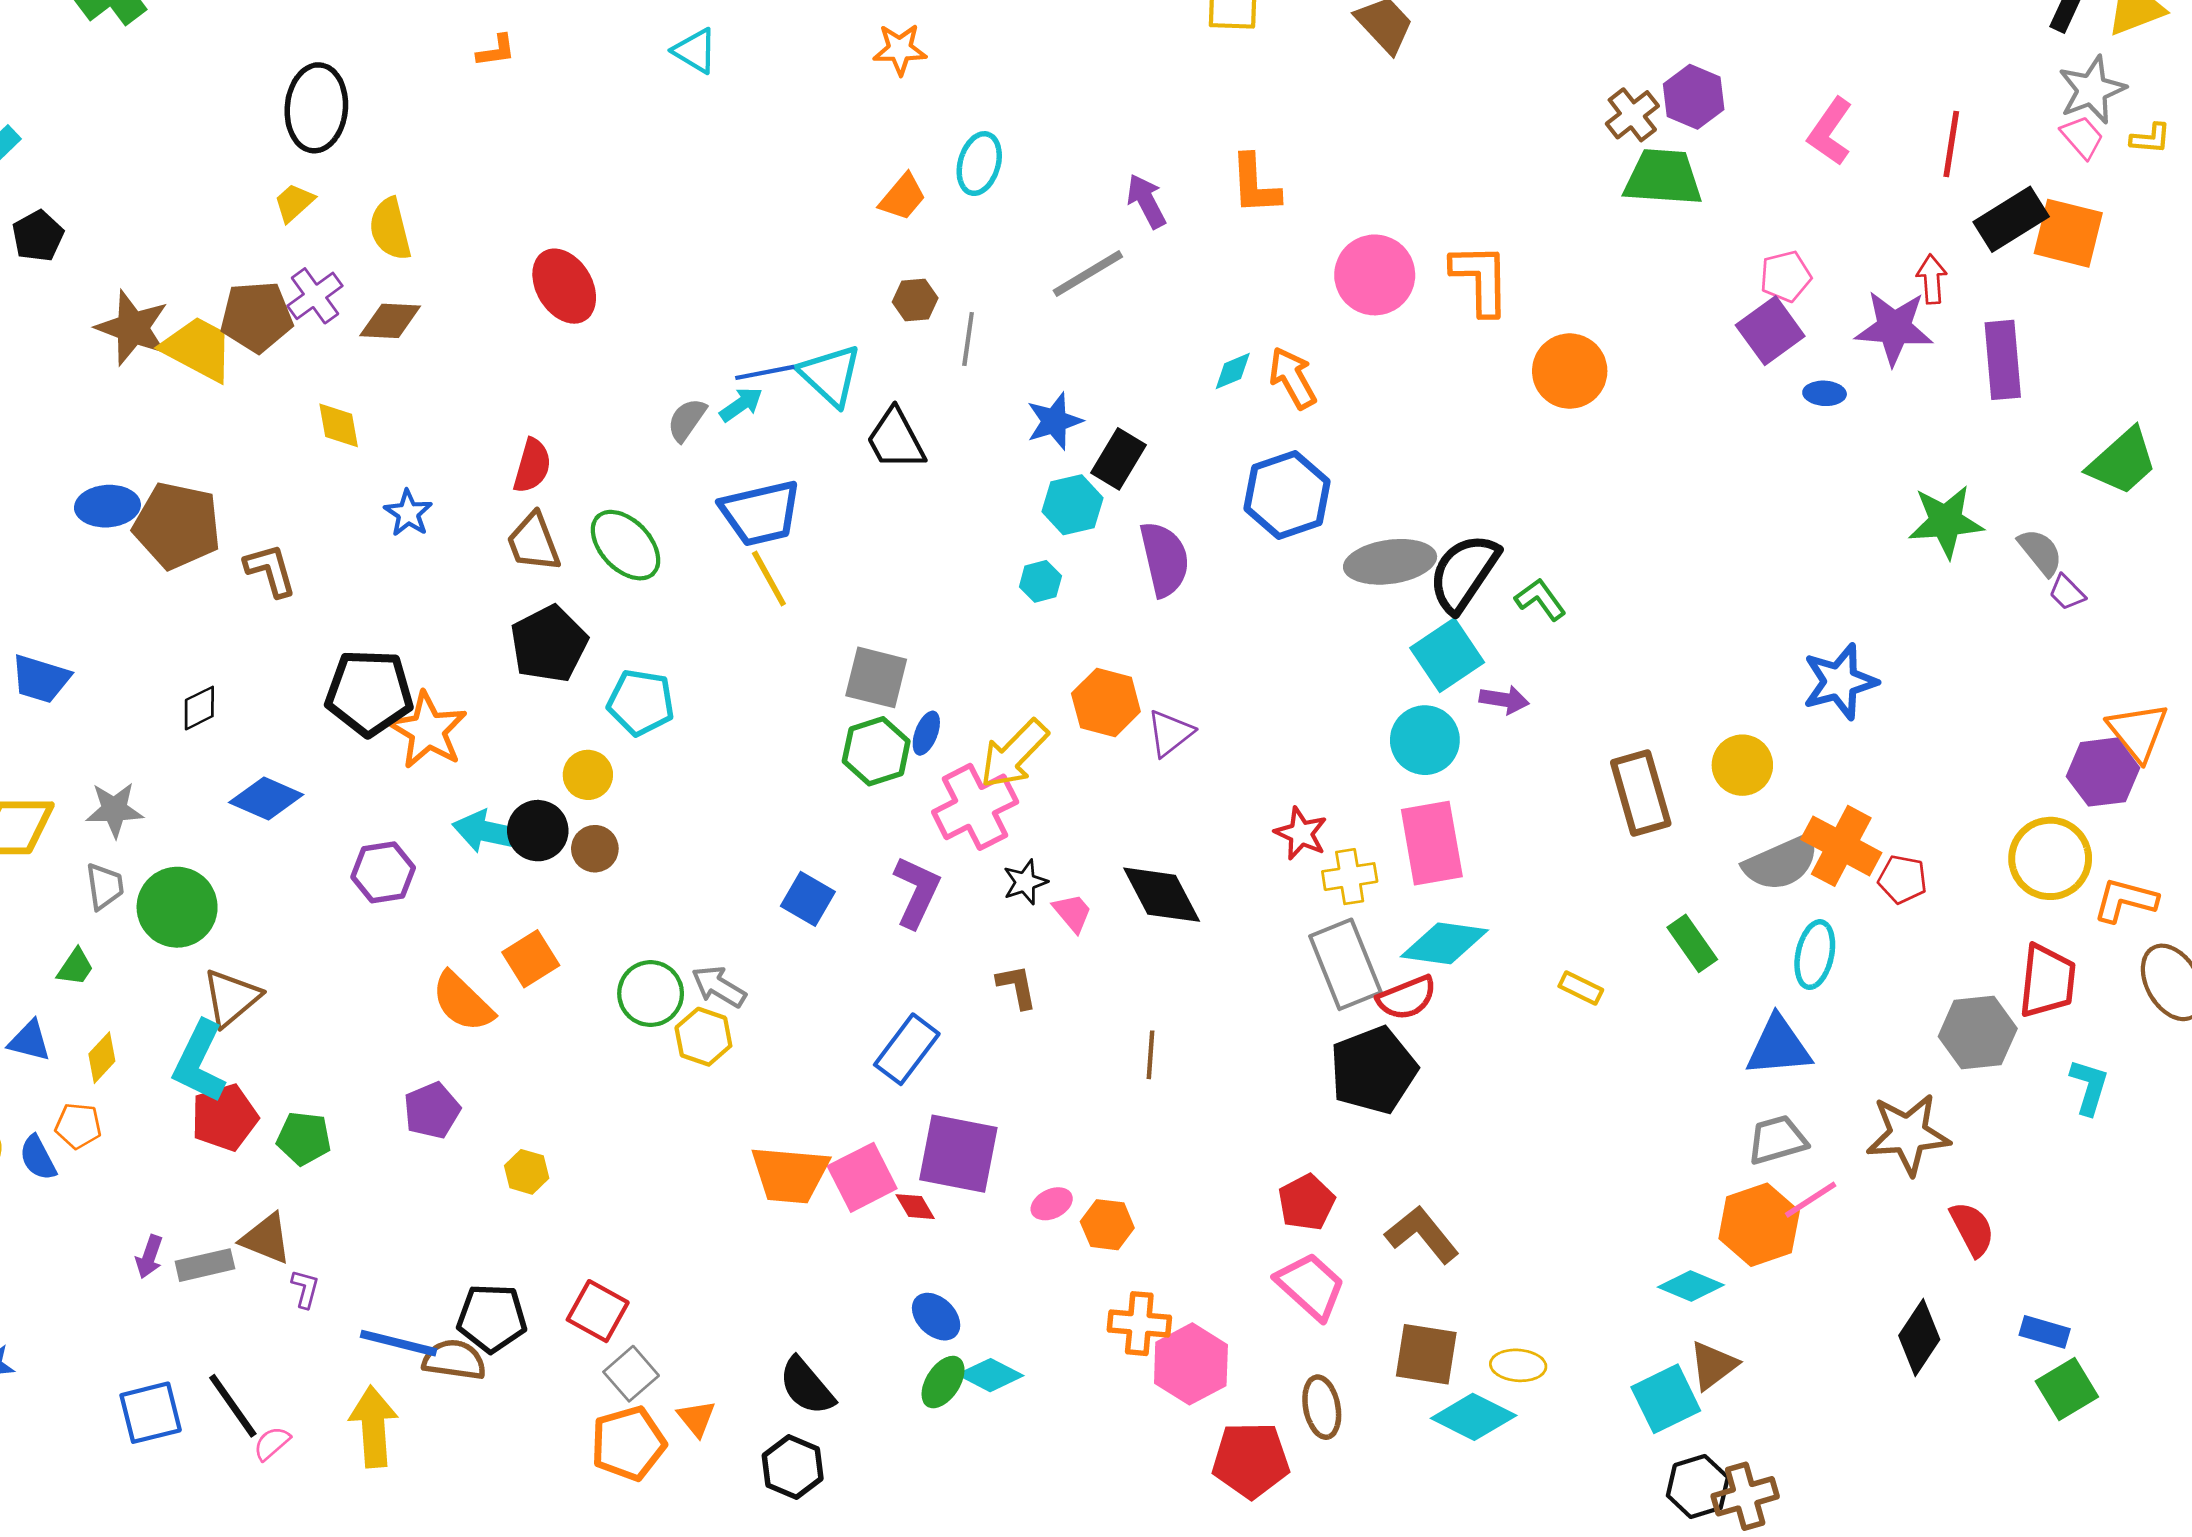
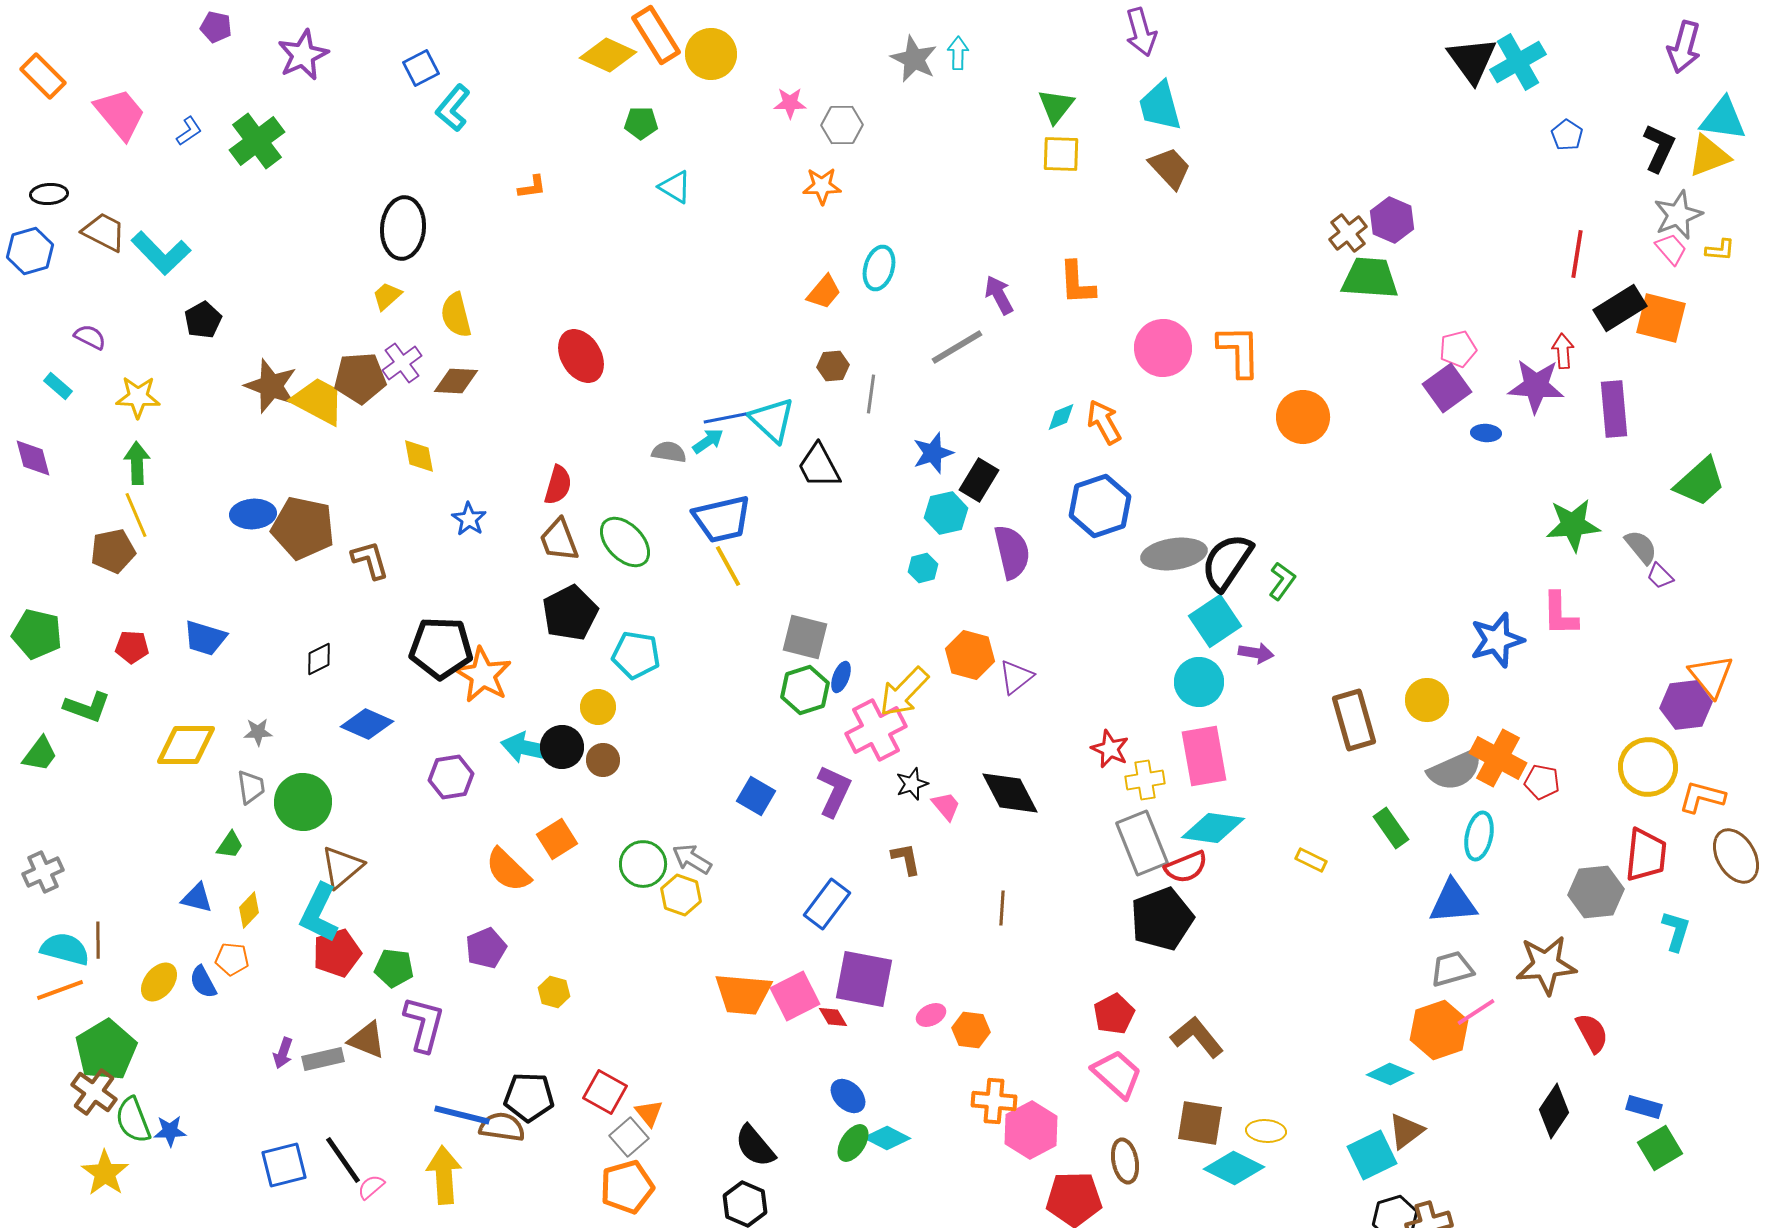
pink L-shape: (1830, 132) -> (1560, 614), moved, turned -36
gray semicircle: (687, 420) -> (669, 452), turned 64
green L-shape: (1540, 599) -> (1282, 581), turned 72
gray star: (114, 810) -> (258, 732), size x0.7
purple L-shape: (305, 1289) -> (424, 1024), moved, size x2.0
orange triangle: (697, 1418) -> (649, 1113), moved

